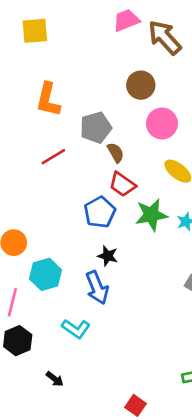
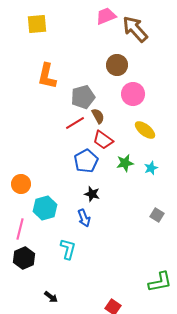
red line: (53, 157) -> (75, 123), moved
green star: (151, 215) -> (125, 163), size x0.7
blue arrow: (97, 288) -> (84, 218), size x0.7
cyan L-shape: (76, 329) -> (68, 249), turned -110
black arrow: (55, 379) -> (51, 297), moved

